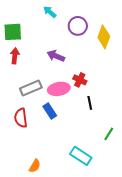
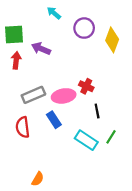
purple arrow: (56, 56) -> (41, 49), moved
green line: (109, 134) -> (111, 137), moved
cyan rectangle: (81, 156) -> (86, 140), moved

